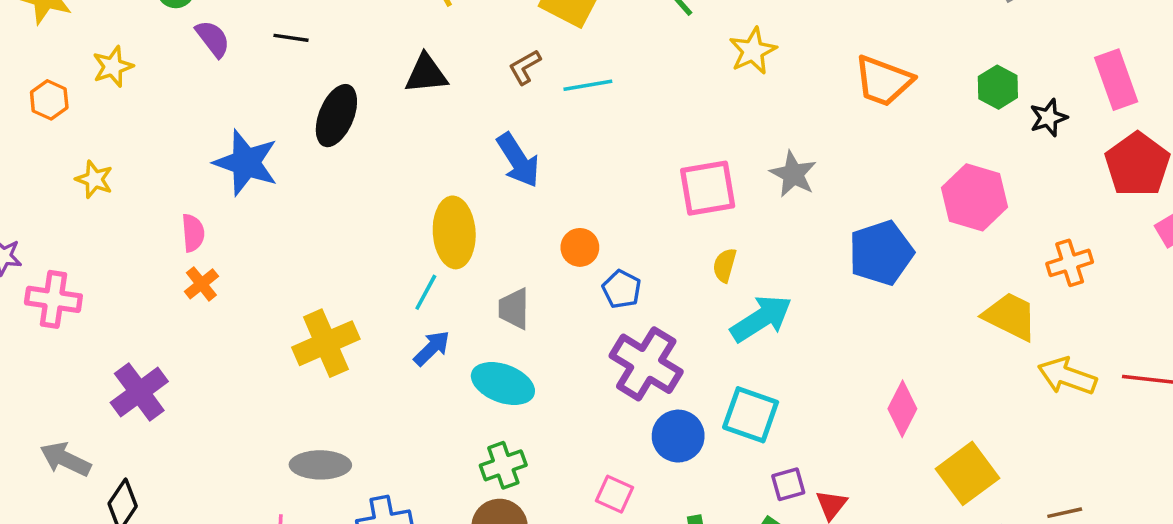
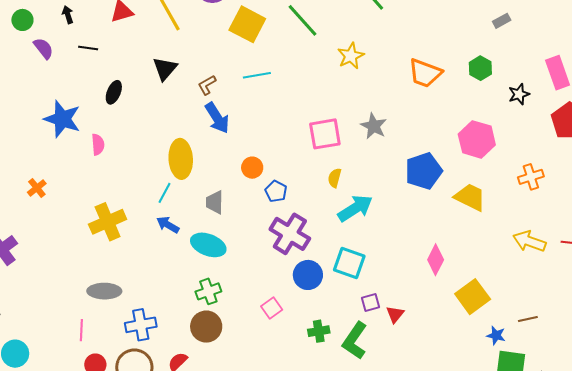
brown L-shape: (525, 67) -> (207, 85), moved
black triangle: (426, 74) -> (165, 69), turned -44
green hexagon: (998, 87) -> (480, 68), moved
black ellipse: (336, 116) -> (114, 92), size x0.7
pink semicircle: (193, 233) -> (98, 145), moved
yellow trapezoid: (1010, 316) -> (470, 197), moved
blue arrow: (432, 348) -> (168, 225), turned -105
pink square: (614, 494) -> (272, 308), turned 30

